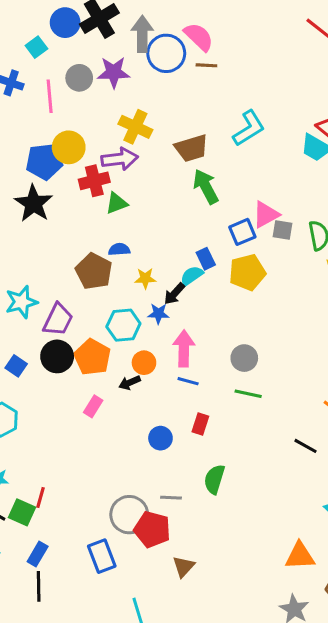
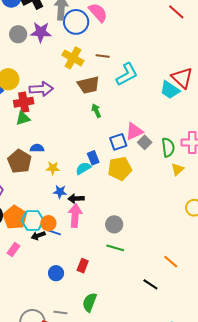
brown line: (206, 65) -> (103, 56), moved
yellow cross: (135, 127) -> (73, 58), moved
green arrow: (206, 187) -> (96, 111), size x0.6
green triangle: (116, 203) -> (23, 118), moved
gray square: (283, 230) -> (145, 142), turned 32
black arrow: (174, 294) -> (76, 198), moved, turned 42
cyan hexagon: (123, 325) -> (33, 220), moved
blue line: (188, 381) -> (54, 232), moved

